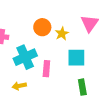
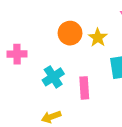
cyan cross: (25, 57) -> (53, 77), size x0.7

